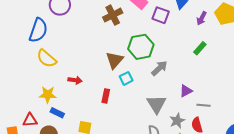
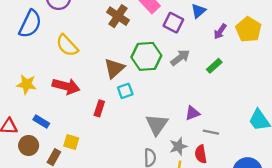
brown cross: (113, 15) -> (118, 16), turned -36
yellow semicircle: (47, 58) -> (67, 45), moved
gray arrow: (159, 68) -> (180, 58), moved
red arrow: (75, 80) -> (66, 86), size x1.6
yellow star: (48, 95) -> (27, 84), moved

